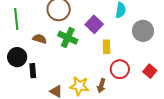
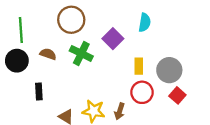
gray circle: (143, 31) -> (169, 70), moved
yellow rectangle: (106, 47) -> (139, 66), moved
black circle: (17, 57) -> (17, 61), moved

